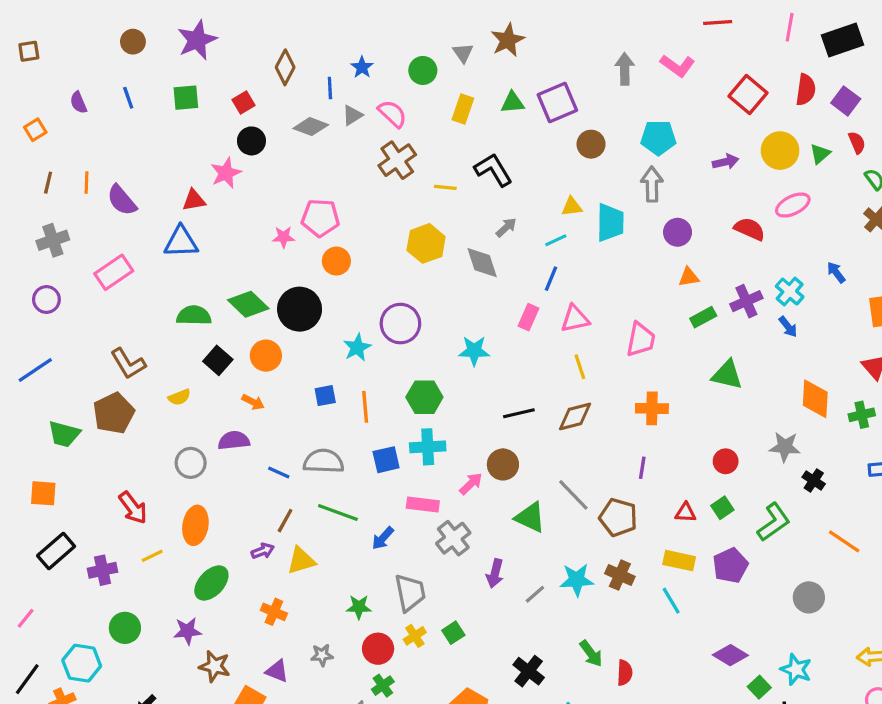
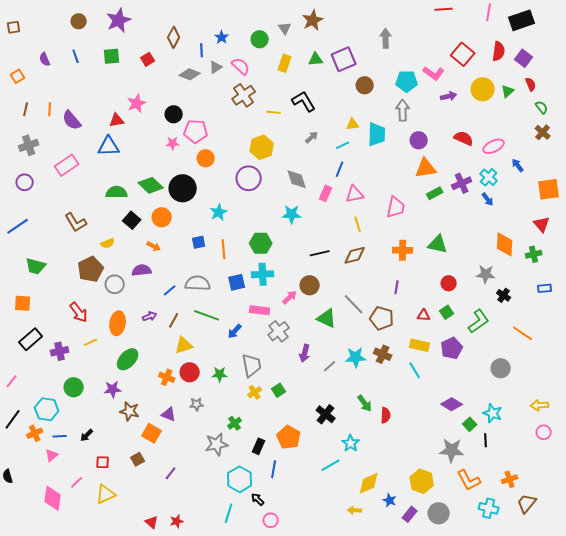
pink L-shape: (678, 66) -> (434, 73), moved
black circle: (251, 141) -> (174, 114), moved
pink ellipse: (793, 205) -> (494, 146), moved
gray diamond: (482, 263) -> (297, 179), moved
orange triangle: (689, 277) -> (426, 168), size x1.6
purple circle: (400, 324) -> (249, 178), moved
green triangle: (727, 375) -> (438, 244), moved
brown pentagon: (114, 413) -> (91, 269), moved
blue line: (279, 472) -> (170, 290), turned -64
purple arrow: (263, 551) -> (150, 316), moved
red circle: (378, 649) -> (190, 372), moved

